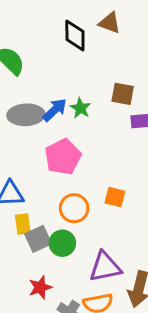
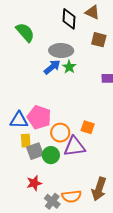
brown square: (123, 94) -> (99, 40), moved
gray ellipse: (26, 115) -> (61, 50), moved
pink pentagon: (63, 157) -> (39, 117), moved, turned -30
purple triangle: (105, 267) -> (74, 146), moved

